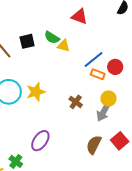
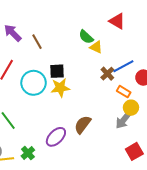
black square: (27, 41) -> (57, 71), moved
orange rectangle: (98, 74) -> (124, 92), moved
brown cross: (76, 102) -> (107, 74), moved
brown semicircle: (94, 145) -> (83, 125), moved

